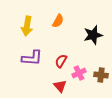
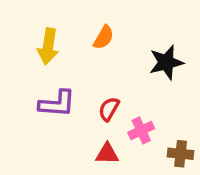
brown cross: (101, 75) -> (181, 154), moved
red triangle: (60, 86) -> (107, 154), turned -48

